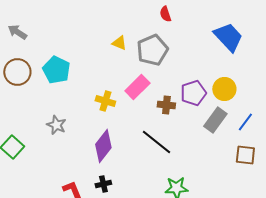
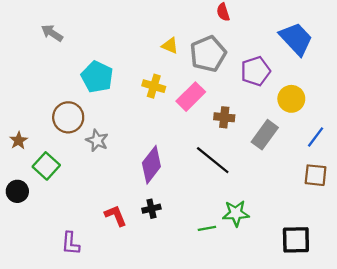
brown circle: (17, 72) -> (68, 117), moved
purple pentagon: (193, 93) -> (255, 71), moved
yellow cross: (105, 101) -> (154, 86), moved
gray rectangle: (215, 120) -> (265, 135), moved

